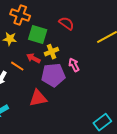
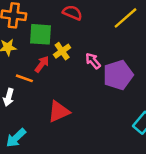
red arrow: (33, 58) -> (42, 64), turned 112
purple pentagon: (53, 75) -> (118, 75), moved

